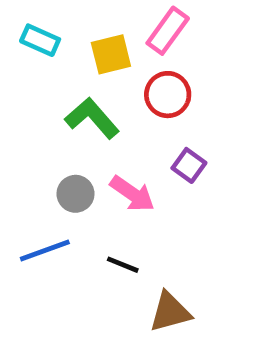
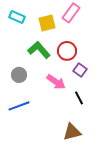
red circle: (168, 95) -> (67, 51), moved
gray circle: (76, 194) -> (19, 75), moved
black line: (123, 265) -> (79, 98), moved, turned 40

